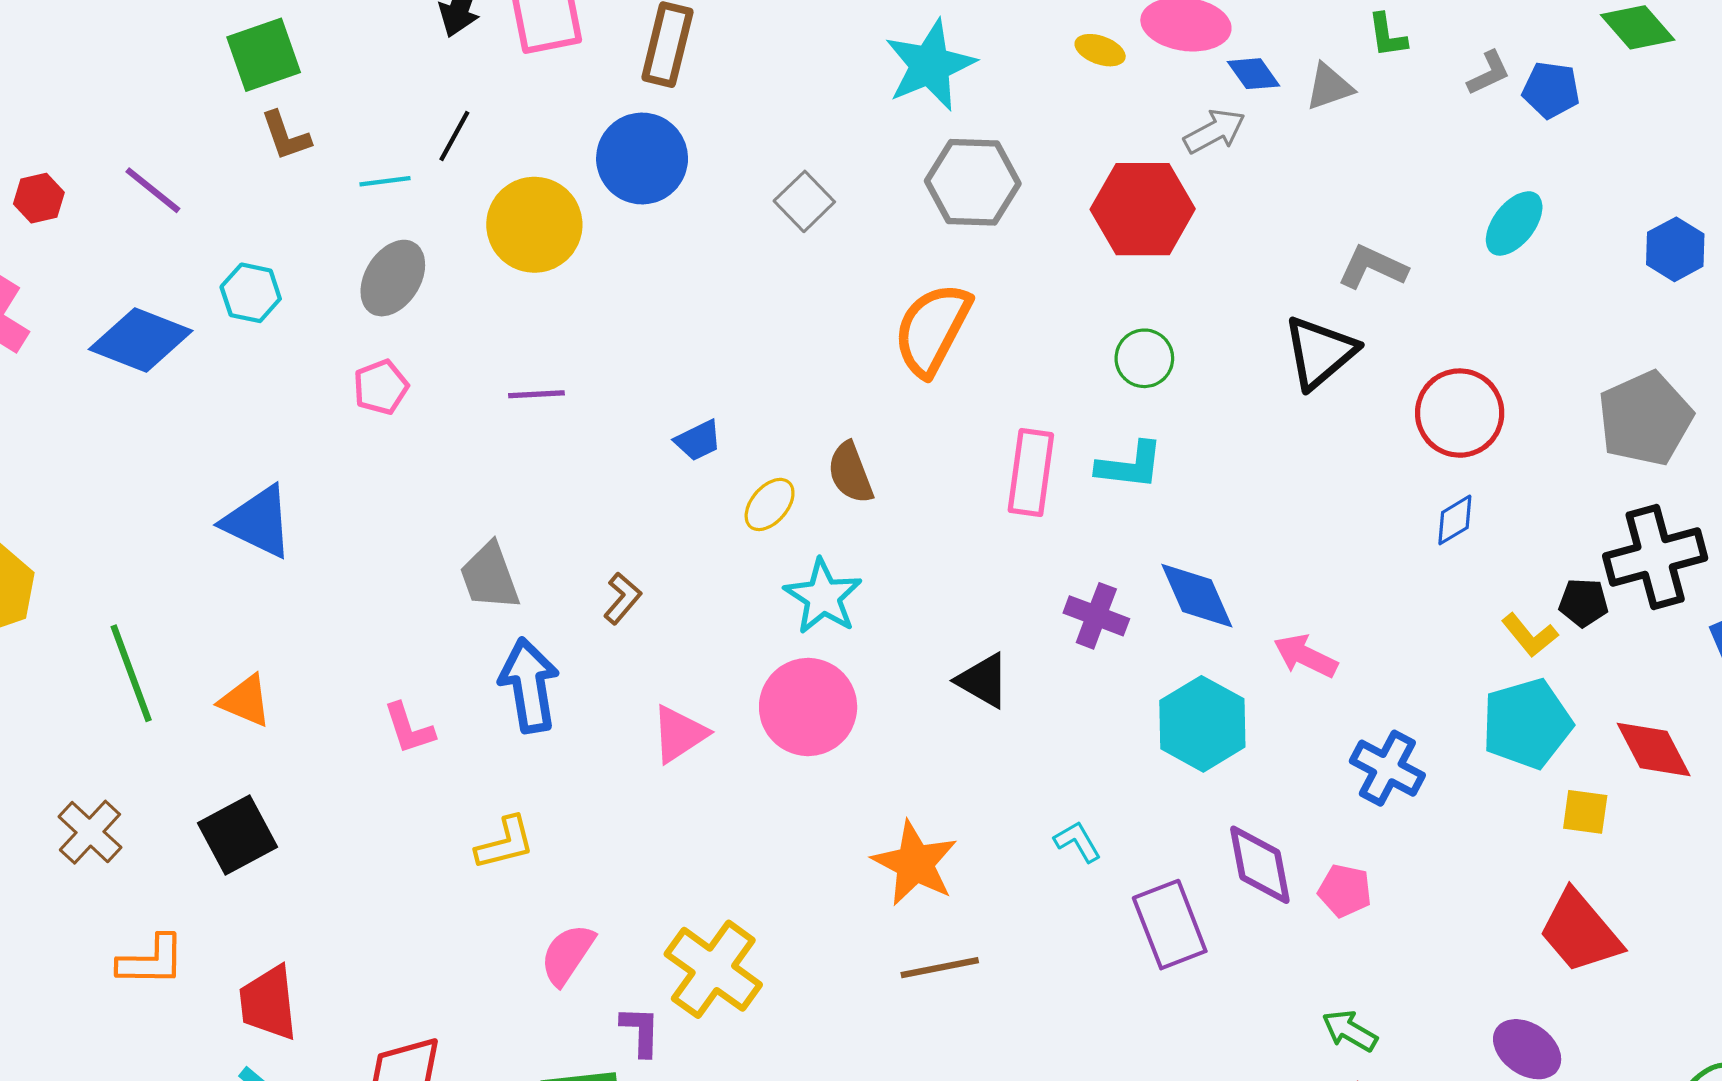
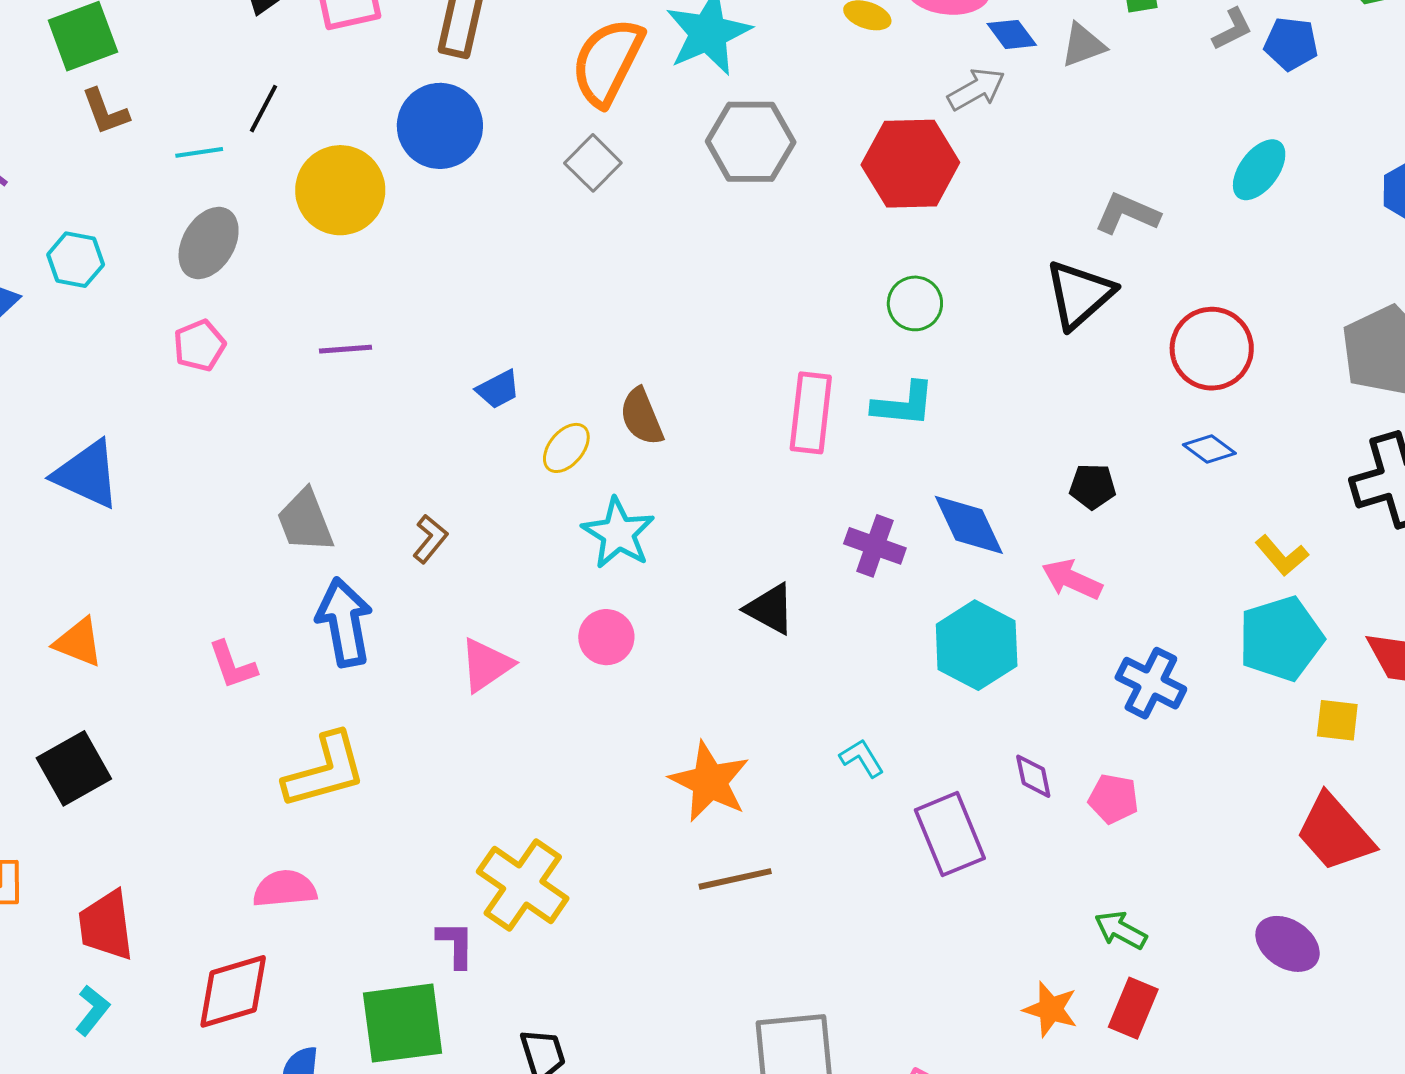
orange semicircle: (932, 329) -> (607, 62), moved
blue diamond: (1455, 520) -> (1209, 449), turned 69
black pentagon: (1584, 603) -> (1093, 486), moved
pink circle: (808, 707) -> (606, 637), size x0.6
yellow L-shape: (505, 843) -> (325, 771), size x1.5
purple diamond: (1260, 865) -> (1033, 776), size x0.6
pink semicircle: (567, 954) -> (285, 889), moved, turned 52

